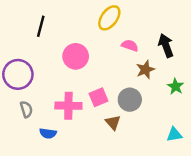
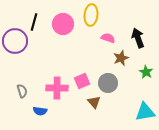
yellow ellipse: (109, 18) -> (91, 15), turned -30
pink circle: (76, 56) -> (63, 24), moved
purple circle: (18, 74) -> (15, 41), moved
cyan triangle: (174, 135) -> (145, 112), size x1.5

